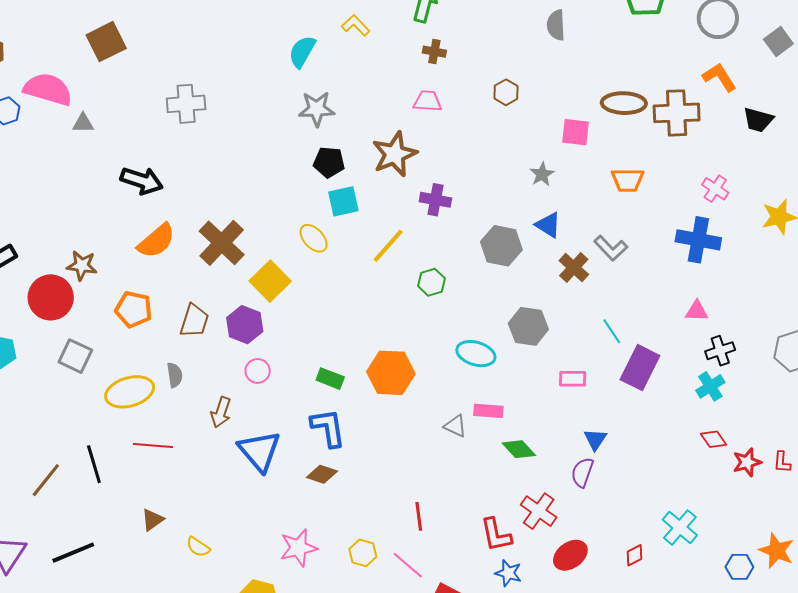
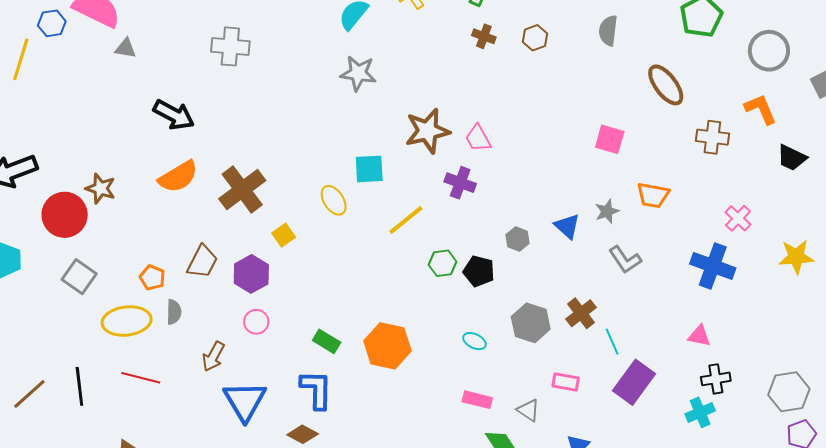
brown hexagon: (506, 92) -> (535, 38), moved
pink trapezoid: (427, 101) -> (478, 138), moved, turned -132
brown ellipse: (624, 103) -> (666, 85), moved, turned 42
brown cross: (677, 113) -> (712, 137), size x0.7
black pentagon: (329, 162) -> (479, 271), moved
gray star: (542, 174) -> (607, 211), moved
gray hexagon: (501, 246) -> (518, 239), size x0.6
brown cross: (574, 267) -> (581, 313), moved
yellow square: (270, 281) -> (284, 235), size x0.6
orange pentagon: (134, 309) -> (152, 277), moved, size x0.7
cyan ellipse: (476, 354) -> (474, 341), size x0.6
gray triangle: (455, 426) -> (528, 410), moved

